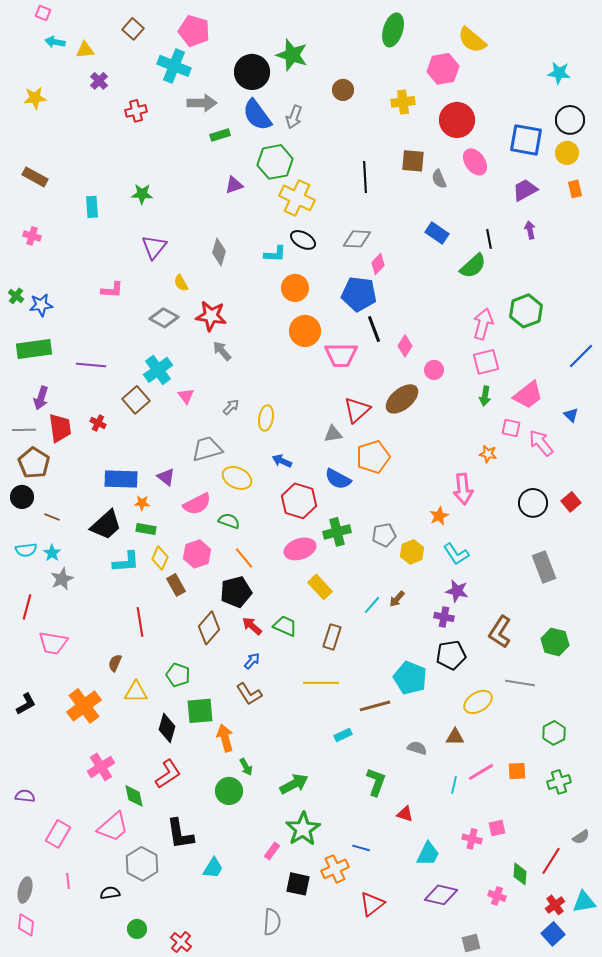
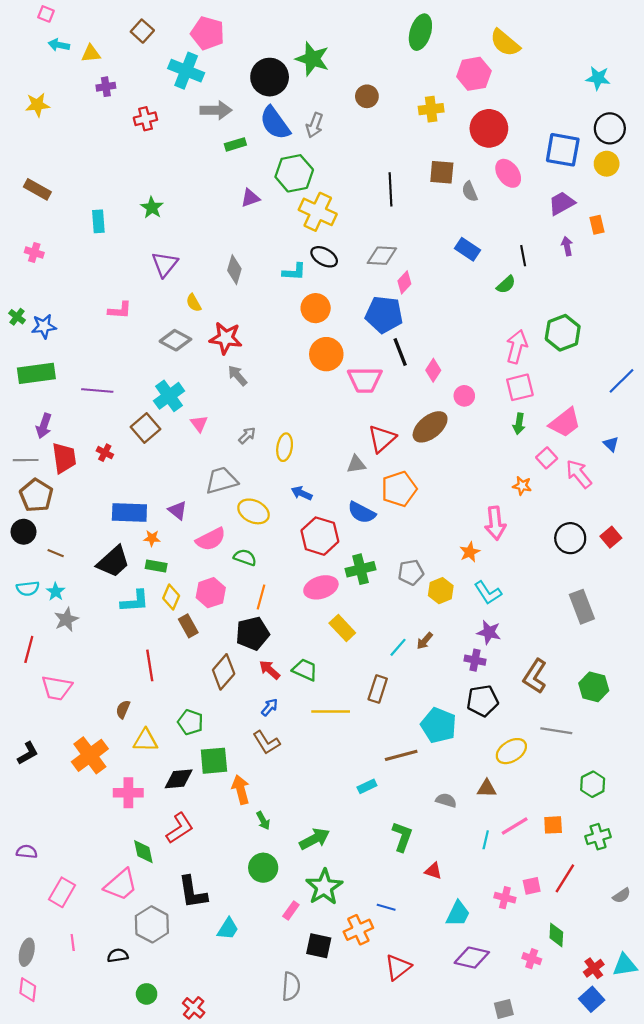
purple cross: (99, 81) -> (106, 87), turned 36
orange rectangle: (575, 189) -> (597, 225), moved
green star: (142, 194) -> (152, 208), turned 30
green semicircle: (473, 266) -> (506, 285), size x0.7
pink square: (511, 428) -> (547, 458), turned 36
orange line: (244, 558) -> (261, 597), turned 55
brown rectangle: (332, 637) -> (378, 689), moved
yellow line: (321, 683) -> (331, 711), moved
black diamond: (167, 728) -> (179, 779), turned 68
pink cross: (101, 767) -> (128, 793), moved, turned 32
green circle: (229, 791) -> (263, 868), moved
red line: (551, 861) -> (565, 878), moved

